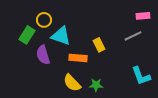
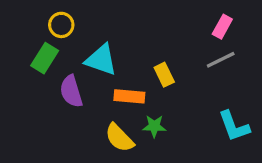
pink rectangle: (143, 16) -> (222, 27), moved, turned -56
yellow circle: (44, 20) -> (61, 25), moved
green star: (96, 85) -> (154, 126), moved

